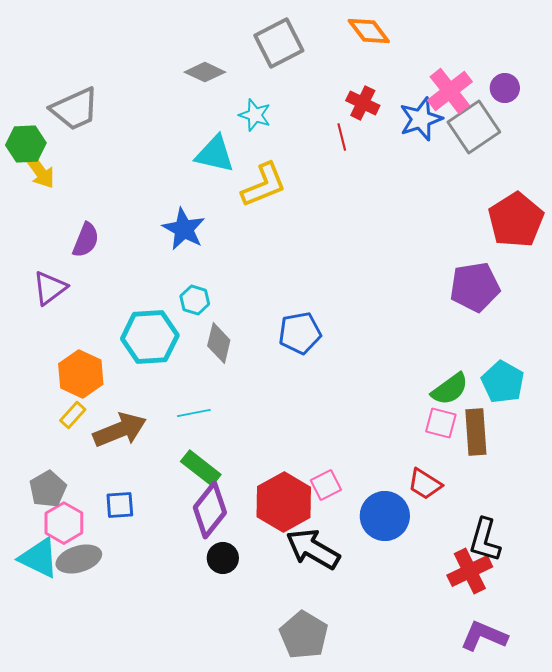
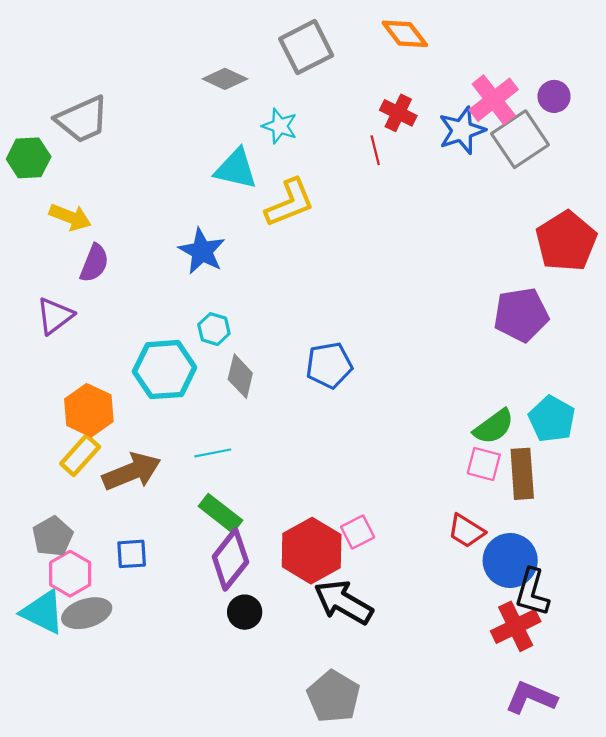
yellow arrow: (40, 171) -> (70, 217), moved, turned -33
yellow rectangle: (73, 415) -> (80, 455), size x1.4
blue circle: (385, 516) -> (510, 560), moved

